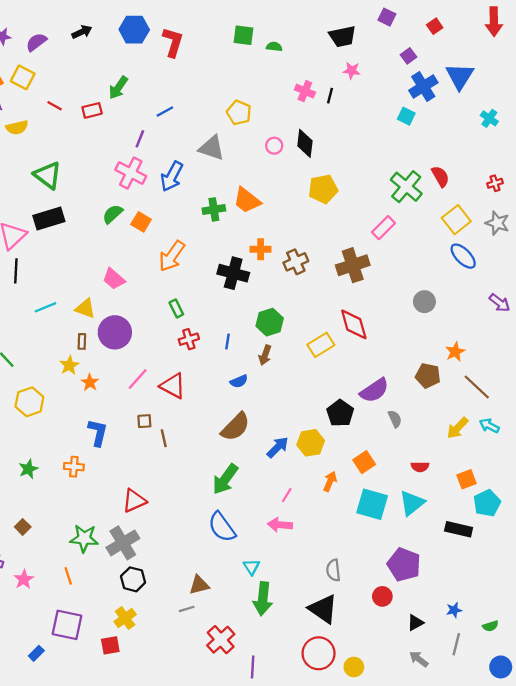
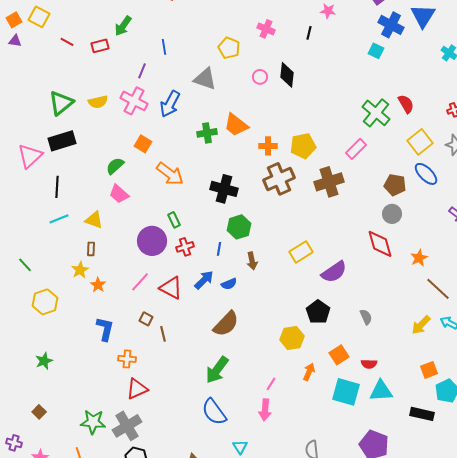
blue cross: (423, 87) -> (391, 25), turned -30
pink cross: (305, 91) -> (266, 29), moved
blue line: (165, 112) -> (164, 47), turned -70
yellow semicircle: (17, 127) -> (98, 102), moved
green triangle: (48, 175) -> (61, 103), turned 44
yellow pentagon: (323, 189) -> (303, 146), moved
green semicircle: (113, 214) -> (115, 166), moved
orange cross: (261, 249) -> (268, 146), moved
orange arrow: (172, 256) -> (170, 174), turned -88
brown cross: (296, 262) -> (279, 179), size x1.4
black line: (16, 271) -> (57, 187), moved
green hexagon: (270, 322) -> (239, 227), moved
red diamond: (354, 324) -> (380, 244), moved
purple circle: (115, 332) -> (152, 241), moved
brown arrow: (265, 355) -> (252, 261), turned -30
brown pentagon: (428, 376) -> (395, 185), moved
purple semicircle: (374, 390) -> (334, 272), moved
brown square: (144, 421) -> (146, 319), turned 32
blue arrow: (278, 447) -> (204, 280), moved
orange cross: (74, 467) -> (127, 359), moved
red semicircle: (420, 467) -> (369, 364), moved
cyan triangle: (412, 503) -> (381, 391), turned 35
pink arrow: (280, 525) -> (265, 410), turned -90

